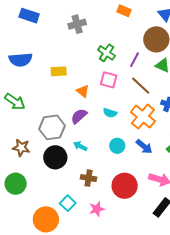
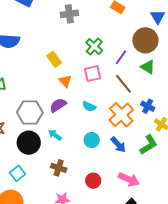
yellow rectangle: (59, 71) -> (54, 59), moved, turned 49
pink square: (109, 80) -> (93, 74), turned -36
red circle: (125, 186) -> (93, 181), size x0.6
cyan square: (68, 203) -> (17, 173), moved

